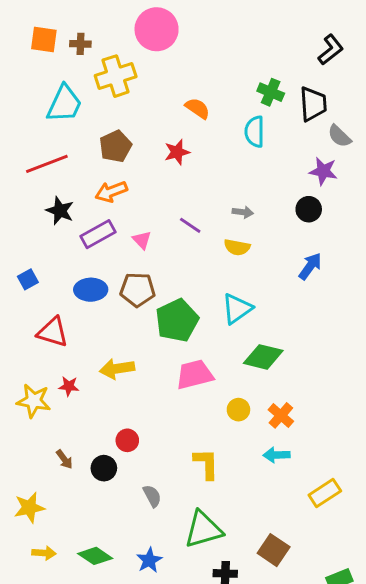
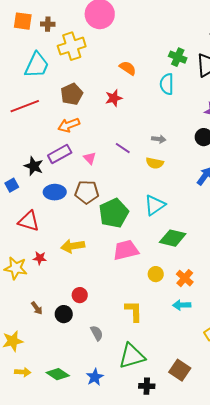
black star: (60, 211) -> (34, 166), moved

